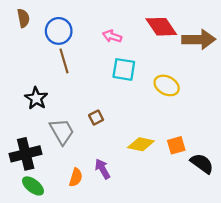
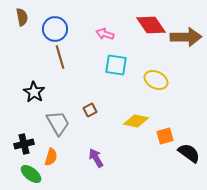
yellow diamond: (141, 144) -> (136, 121), moved
black cross: (26, 154) -> (24, 144), size x0.7
orange semicircle: (76, 177) -> (51, 157), moved

